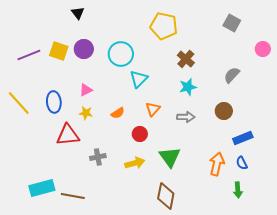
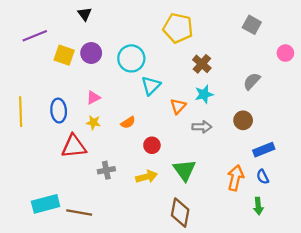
purple line: (29, 55) -> (35, 36), moved
yellow line: (19, 103) -> (21, 112), turned 40
orange triangle: (153, 109) -> (178, 106), moved

